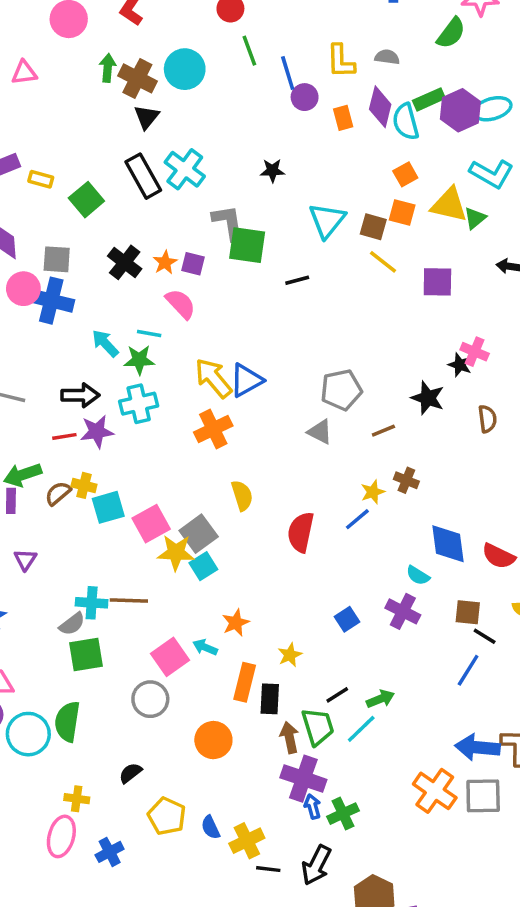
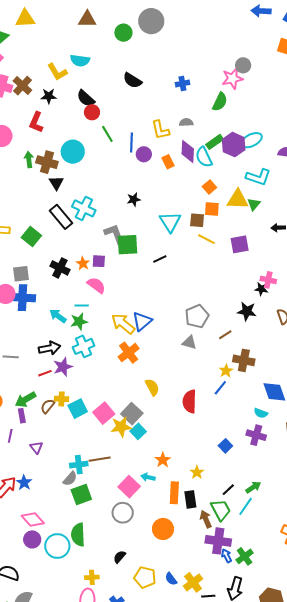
blue line: (288, 73) -> (132, 142), turned 30
brown cross: (406, 480) -> (244, 360), size x1.5

